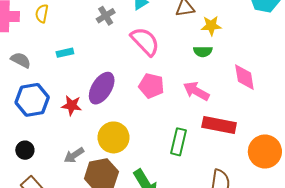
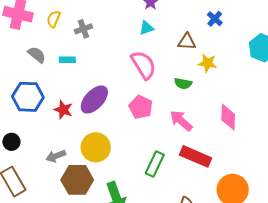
gray cross: (106, 16) -> (83, 29), moved
green semicircle: (203, 51) -> (183, 83), moved
gray semicircle: (21, 60) -> (37, 55), moved

